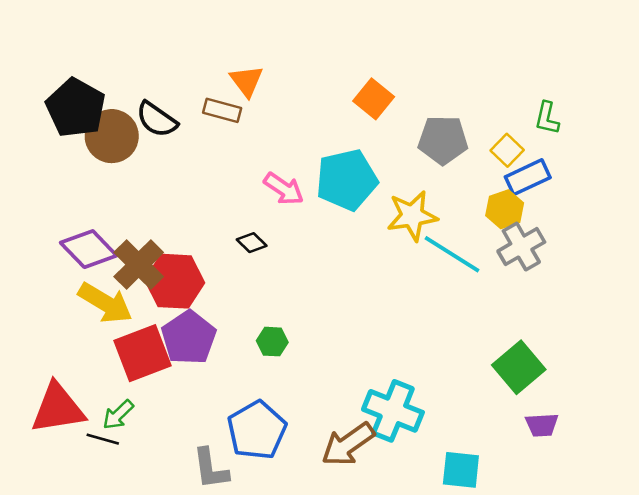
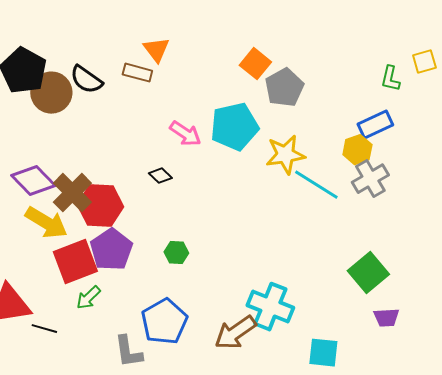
gray pentagon: (443, 140) -> (284, 88), moved, turned -30
yellow square: (507, 150) -> (424, 62), moved, turned 30
green arrow: (118, 415) -> (88, 298), moved

